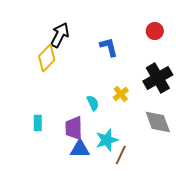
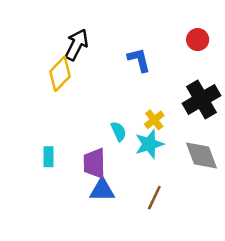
cyan star: (107, 140) -> (149, 144), moved

